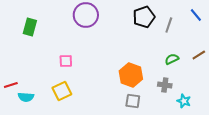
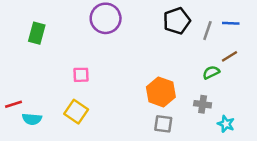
blue line: (196, 15) -> (231, 23), moved, turned -48
brown line: (199, 55) -> (230, 56), moved
yellow square: (62, 91) -> (76, 112), turned -30

